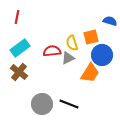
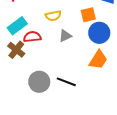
yellow semicircle: (72, 43) -> (53, 16), moved, turned -84
red semicircle: (52, 51) -> (32, 37), moved
orange trapezoid: (90, 73) -> (98, 60), moved

